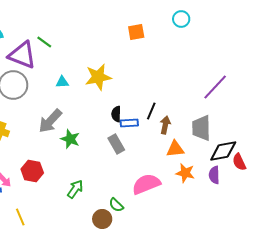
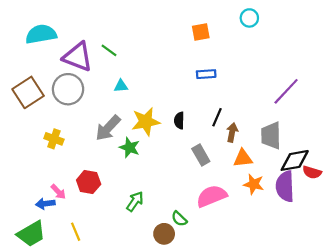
green line: (44, 42) -> (109, 50), moved
yellow star: (98, 77) -> (146, 122), moved
blue rectangle: (129, 123) -> (206, 74), moved
gray rectangle: (116, 144) -> (201, 155), moved
red semicircle: (239, 162) -> (312, 172), turned -48
purple semicircle: (214, 175) -> (285, 186), size x1.6

